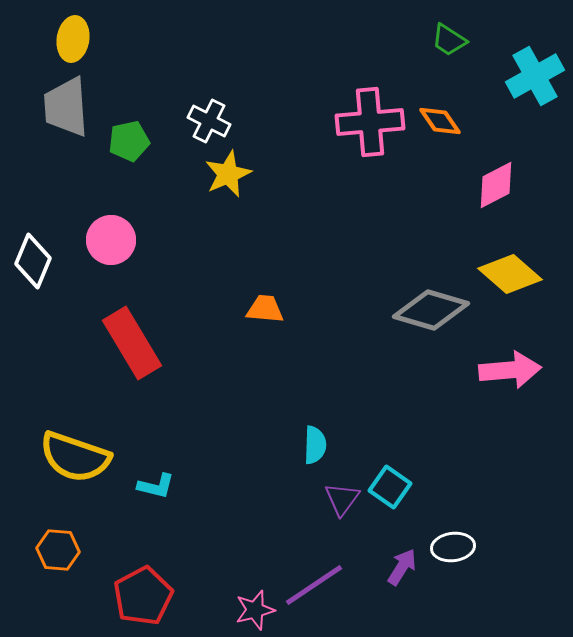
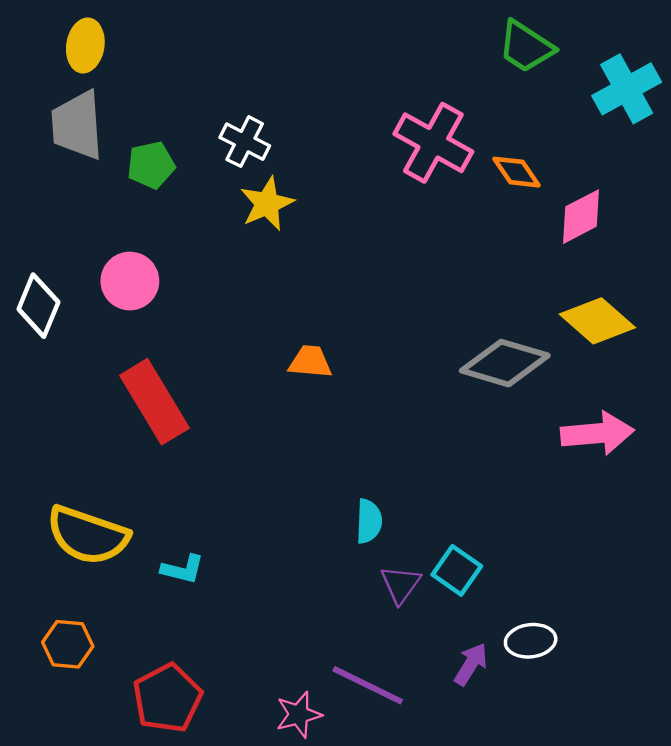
green trapezoid: (449, 40) -> (526, 47), size x1.4
orange diamond: (440, 121) -> (517, 172), moved
pink cross: (370, 122) -> (433, 143), turned 34
purple line: (314, 585) -> (368, 685), turned 60

